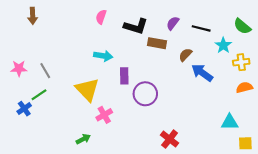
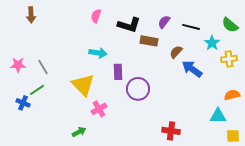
orange semicircle: (244, 87) -> (232, 95), moved
blue cross: (24, 109) -> (23, 103), turned -32
red cross: (170, 139) -> (171, 131), moved, turned -30

